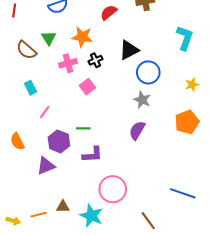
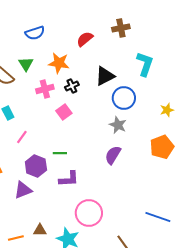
cyan L-shape: (185, 38) -> (145, 64), moved

